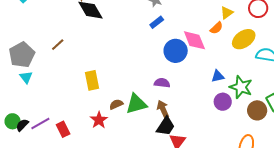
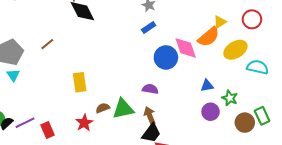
orange semicircle: (216, 28) -> (209, 37), size x1.6
green star: (241, 87) -> (230, 98), size x0.7

